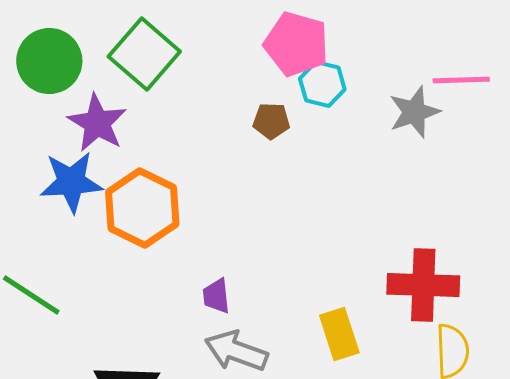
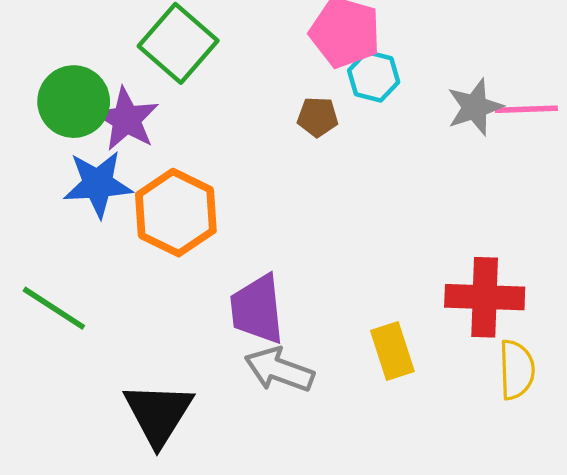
green circle: (49, 61) -> (74, 102), moved
pink line: (461, 80) -> (526, 109), moved
purple trapezoid: (216, 296) -> (257, 309), size x1.8

